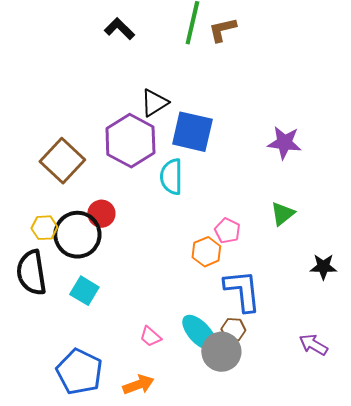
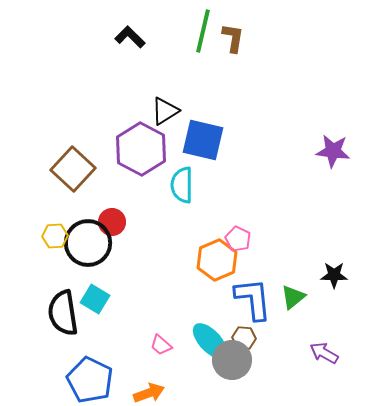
brown L-shape: (222, 30) -> (233, 38), turned 112
purple star: (284, 143) -> (333, 151), moved
green triangle: (282, 214) -> (293, 297), moved
orange hexagon: (206, 252) -> (217, 260), size x1.4
black semicircle: (31, 273) -> (63, 313), moved

